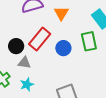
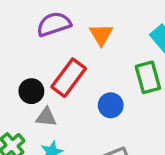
blue circle: (63, 48) -> (111, 105), moved

